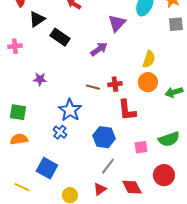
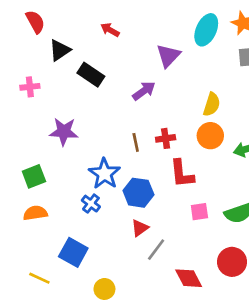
purple star: (40, 79) -> (64, 132), size x1.5
brown line: (93, 87) -> (136, 142), turned 64
green square: (18, 112) -> (34, 176), turned -30
blue hexagon: (104, 137) -> (138, 193), moved
pink square: (141, 147) -> (199, 212), moved
red triangle: (100, 189) -> (140, 228), moved

